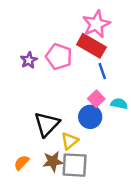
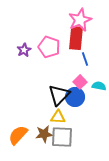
red rectangle: (91, 46) -> (76, 38), turned 65
black triangle: (47, 124) -> (59, 95), moved
yellow triangle: (70, 141) -> (58, 117), turned 42
orange semicircle: (22, 163) -> (18, 135), size x1.5

